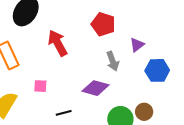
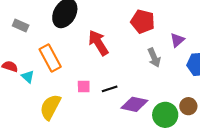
purple diamond: (96, 88) -> (134, 104), moved
black line: (64, 113) -> (110, 89), moved

